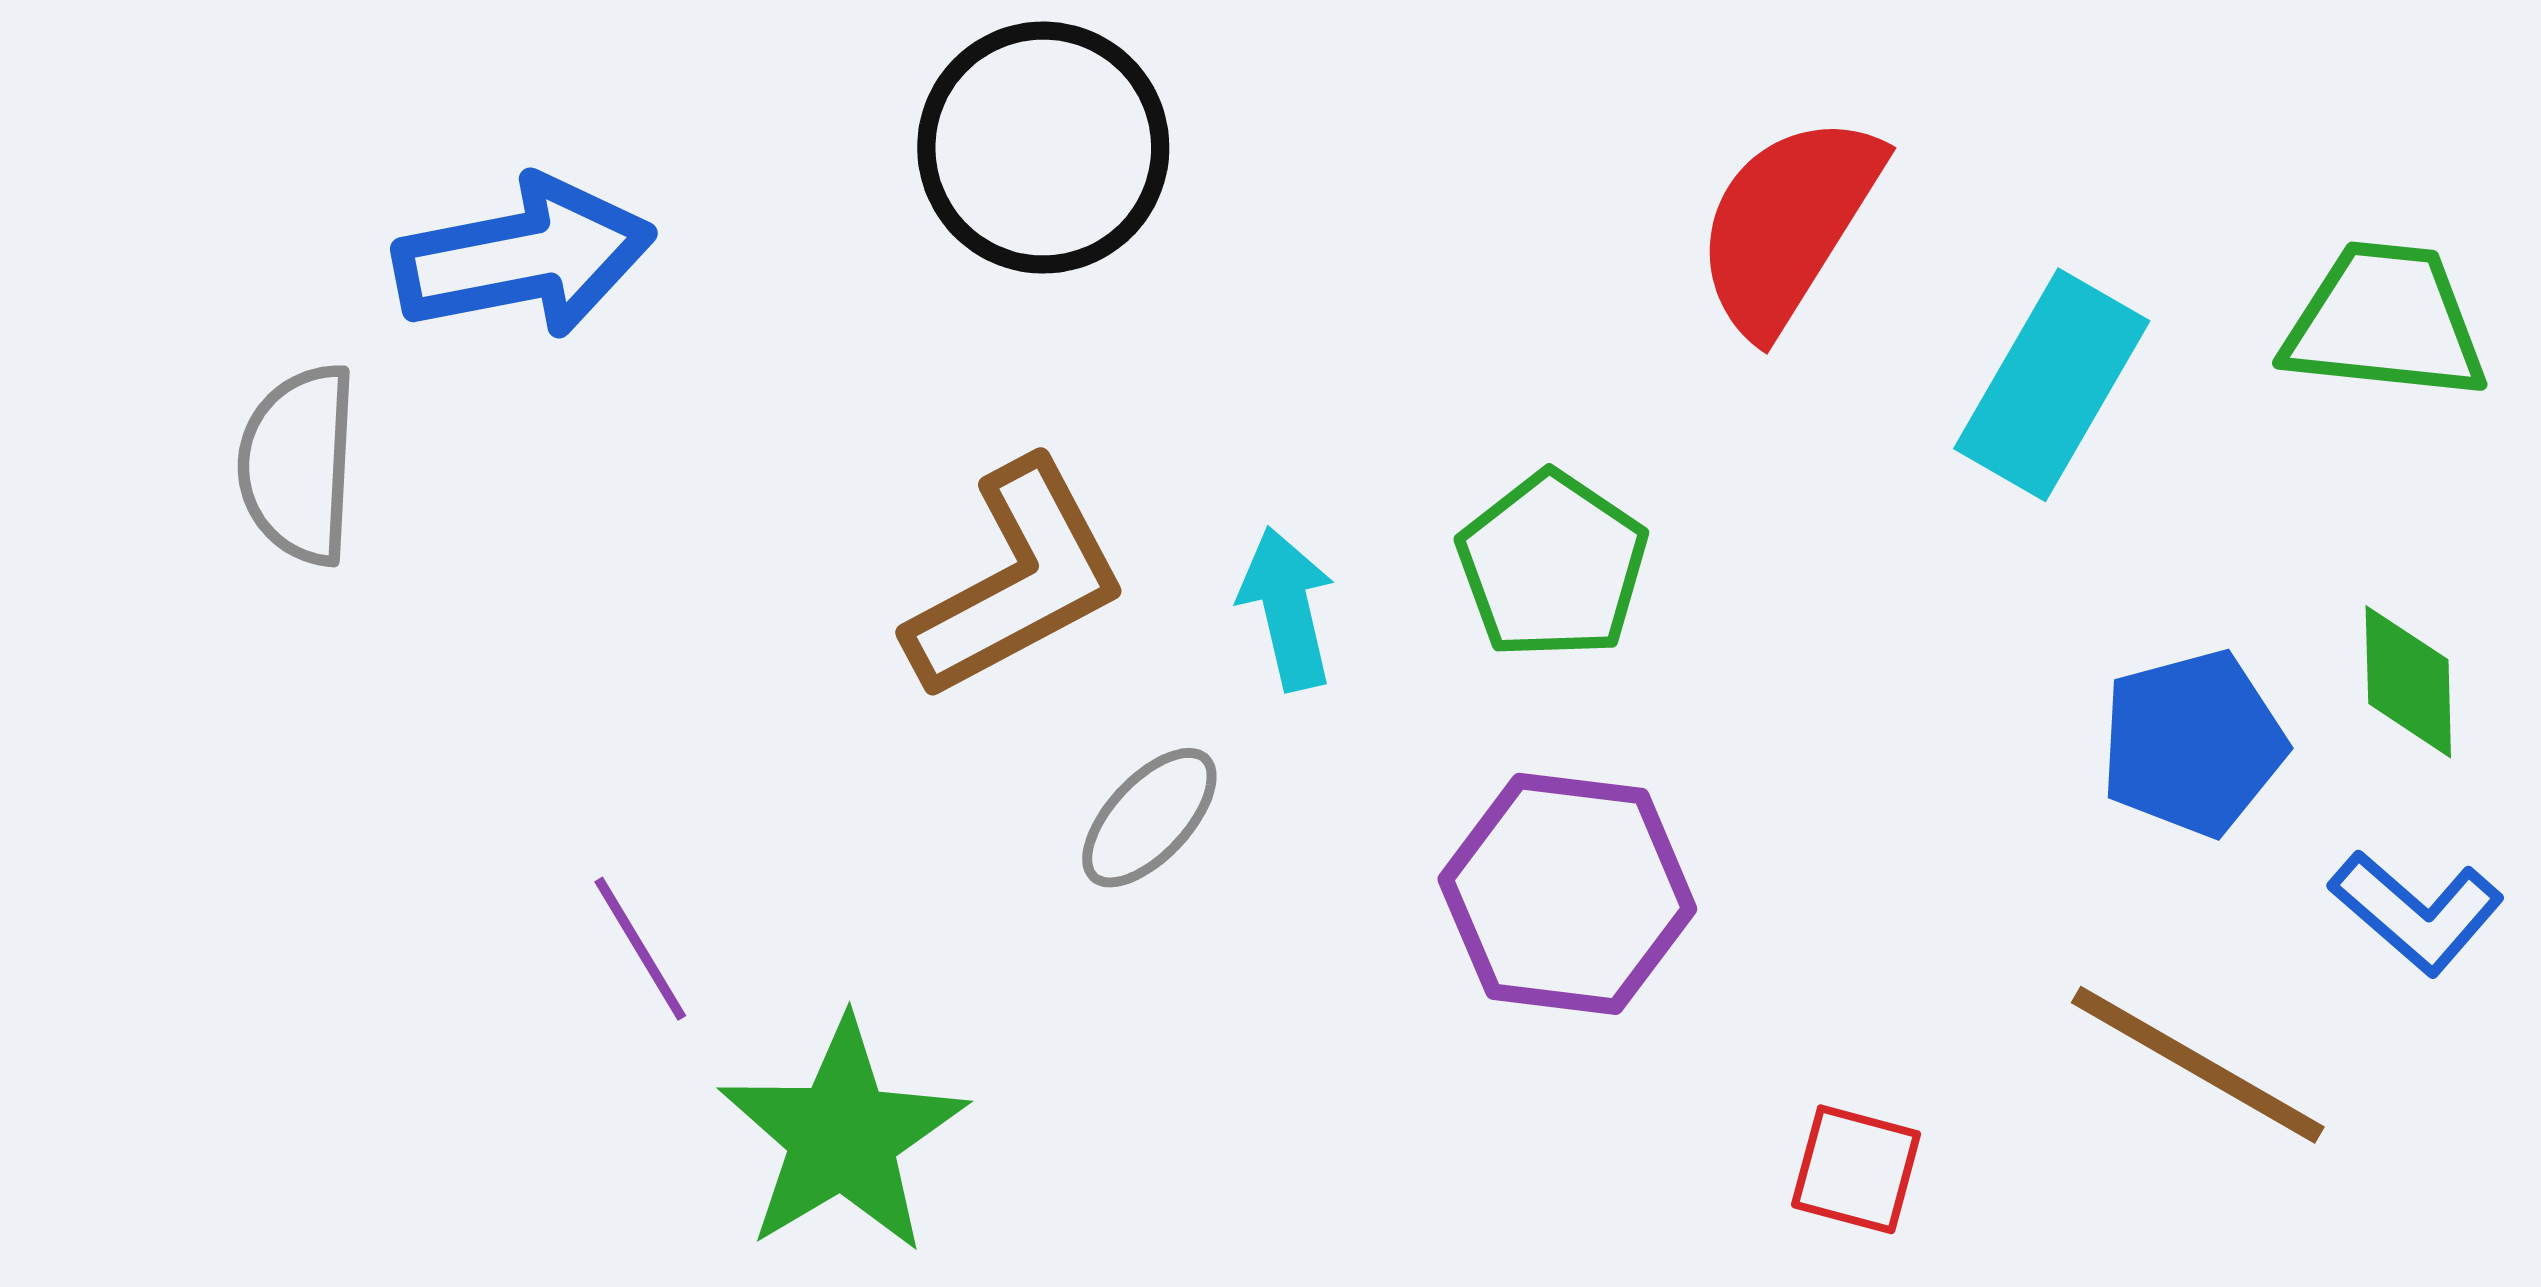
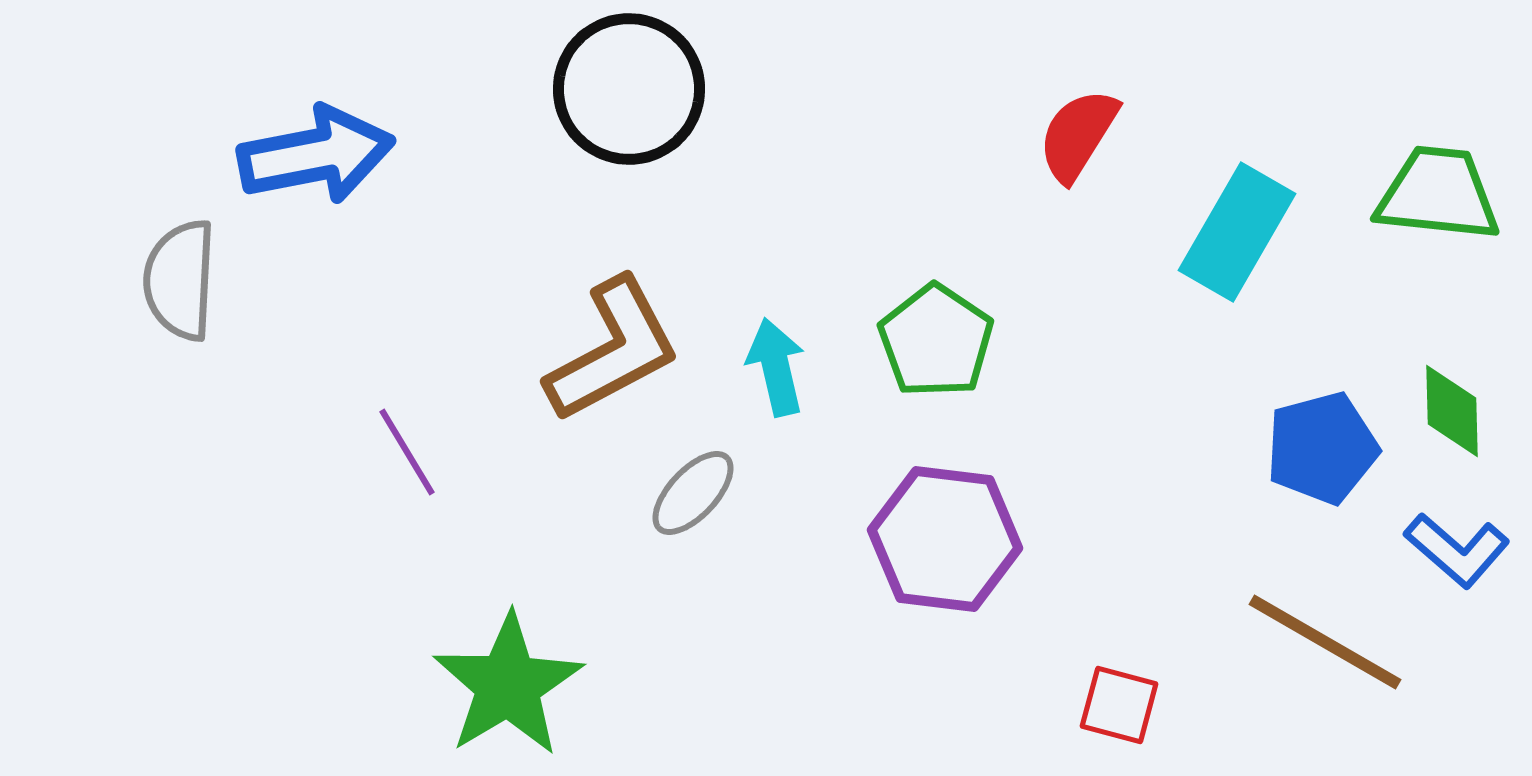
red semicircle: (1788, 224) -> (1078, 135), size x0.7
purple line: (640, 949) -> (407, 452), moved

